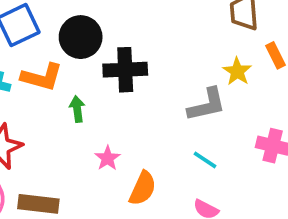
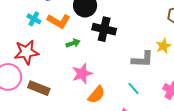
green arrow: (77, 109) -> (73, 43), turned 64
pink star: (108, 158) -> (82, 74), size x1.5

